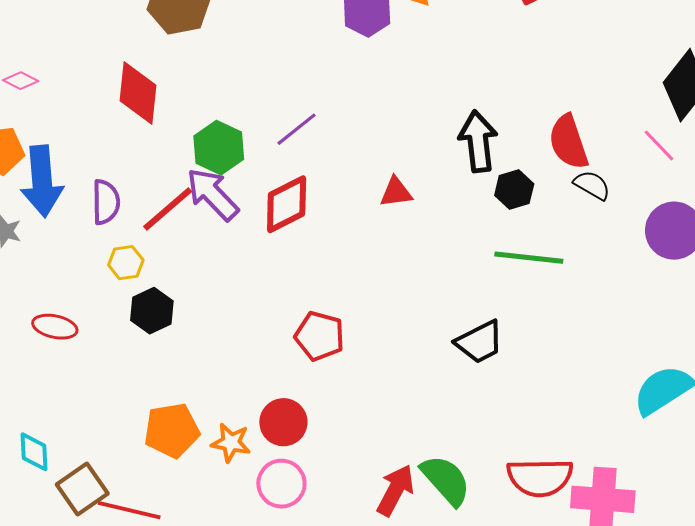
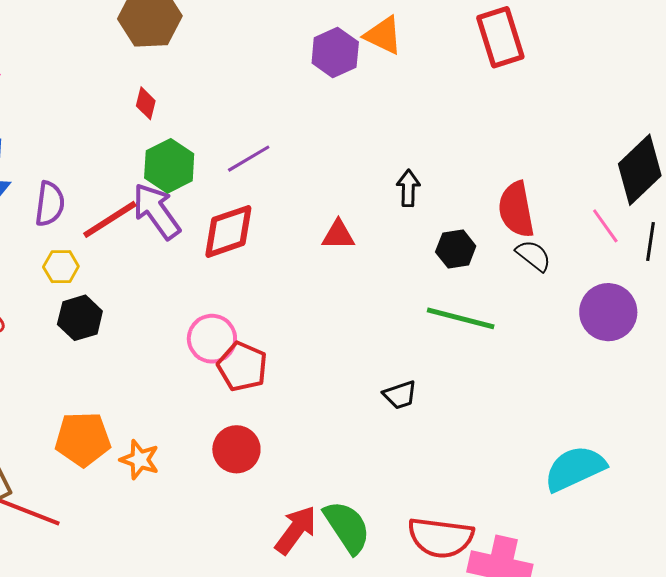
red diamond: (138, 93) -> (146, 103), moved, size x0.5
black arrow: (478, 141) -> (408, 188), moved, size x0.6
black trapezoid: (480, 342) -> (400, 395), size x0.7
red circle: (283, 422) -> (236, 449), moved
pink circle: (281, 484) -> (212, 339), moved

